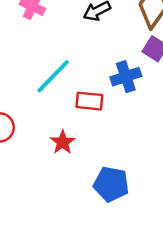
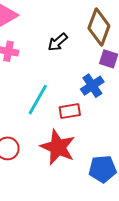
red star: (63, 142) -> (58, 147), size x1.8

